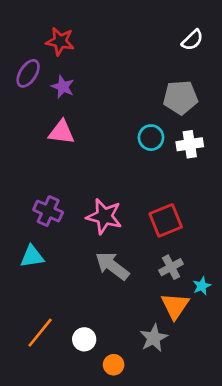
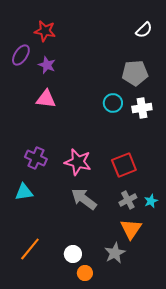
cyan star: (202, 286) -> (151, 201), moved
white circle: (84, 339) -> (73, 254), moved

